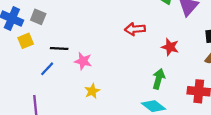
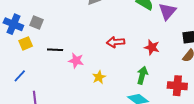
red arrow: (135, 29) -> (116, 42), moved
blue line: (47, 69) -> (20, 76), moved
yellow star: (92, 91) -> (99, 77), moved

